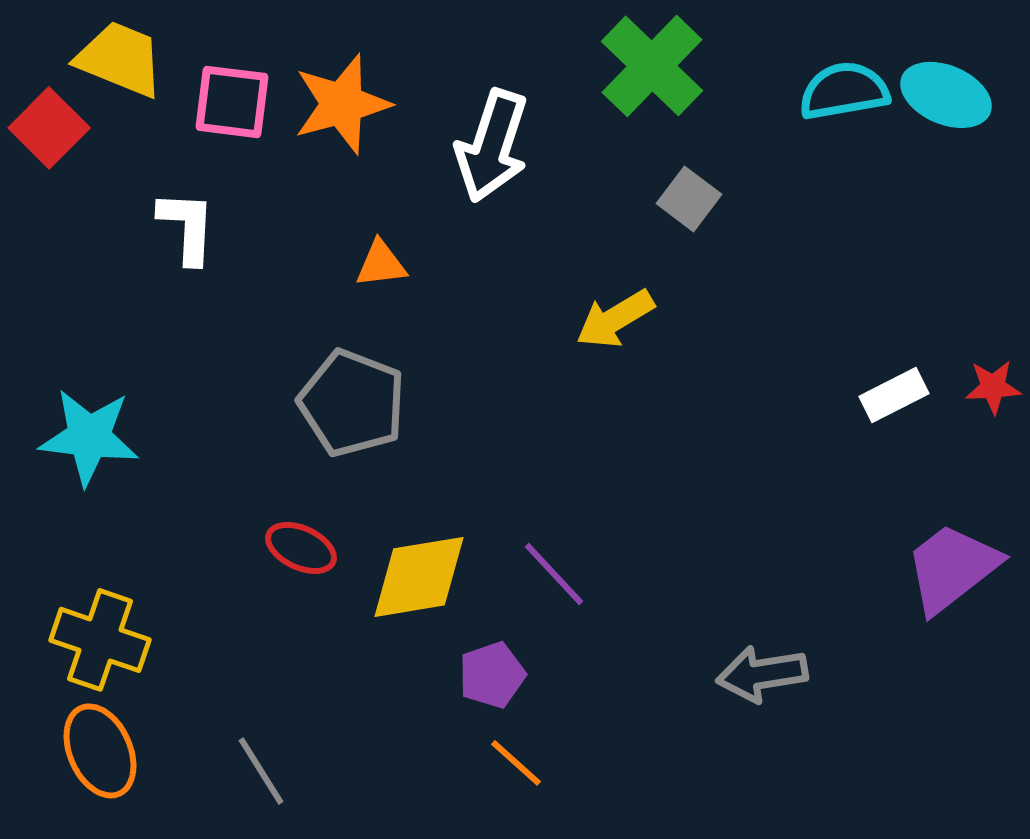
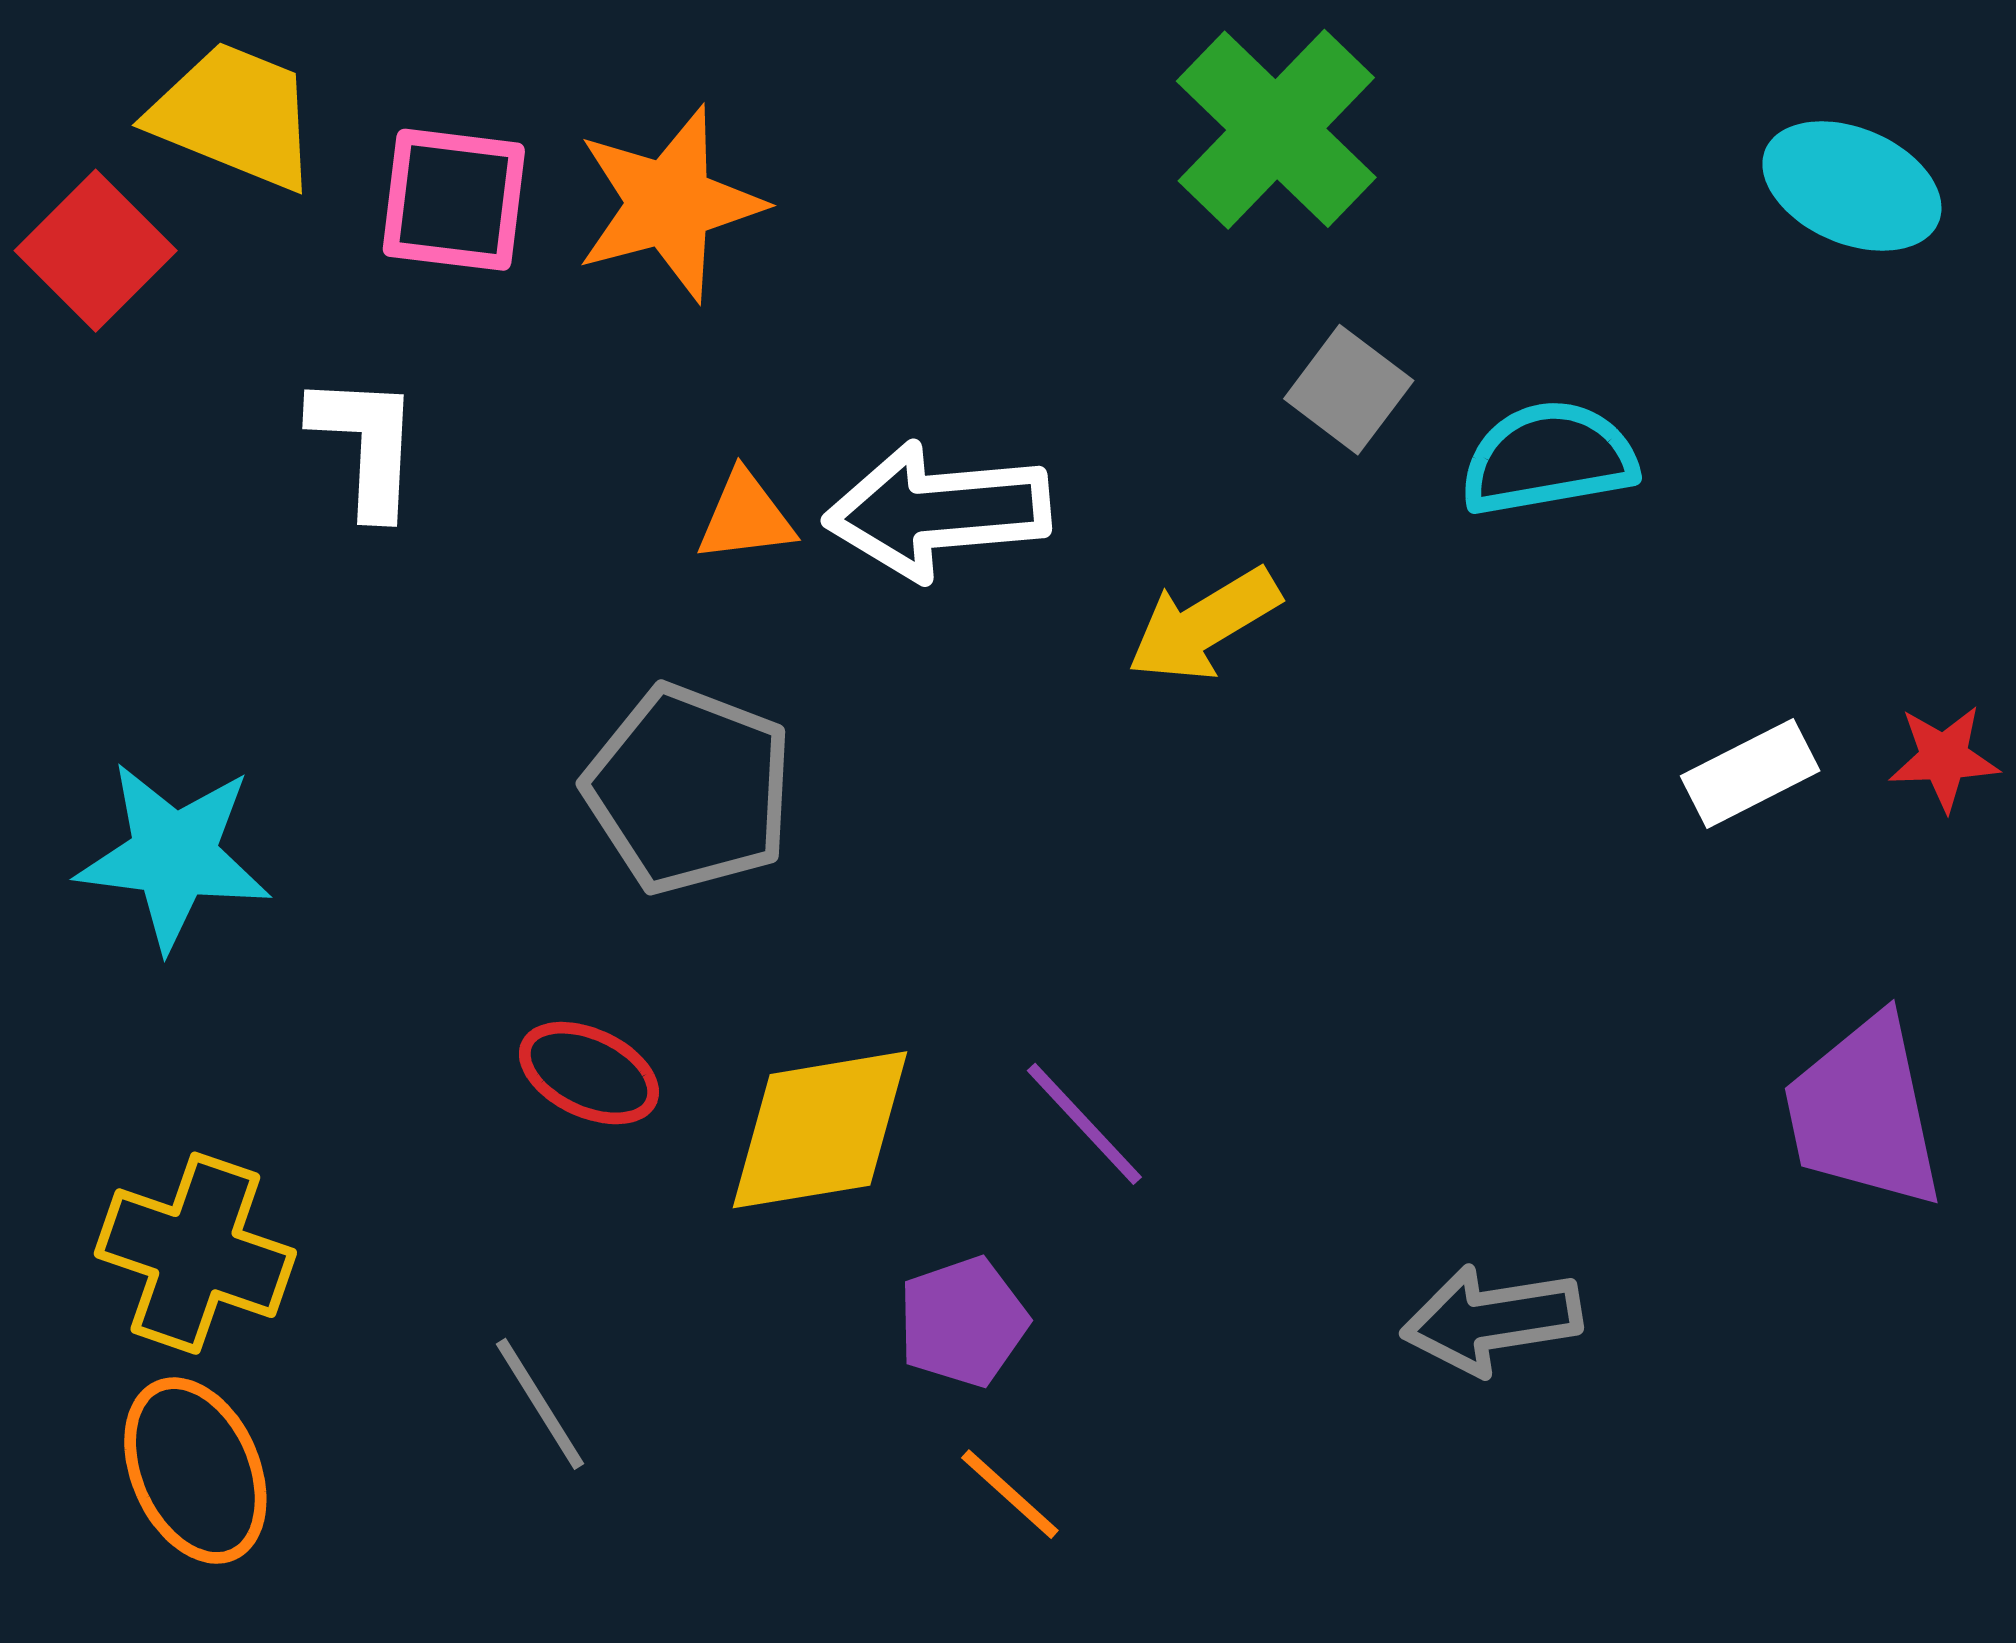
cyan semicircle: (844, 91) -> (1548, 458), moved
white arrow: (492, 146) -> (938, 511), moved, turned 67
purple trapezoid: (952, 568) -> (1864, 1112), turned -64
gray line: (261, 771) -> (540, 1404), moved

